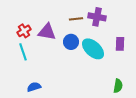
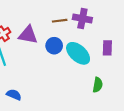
green semicircle: (118, 86) -> (98, 85), moved
blue semicircle: (34, 87) -> (14, 95), turned 40

